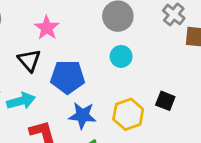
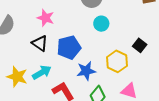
black square: (165, 101) -> (140, 45), turned 32

